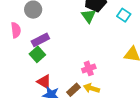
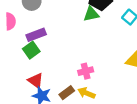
green triangle: (89, 16) -> (91, 14), turned 49

